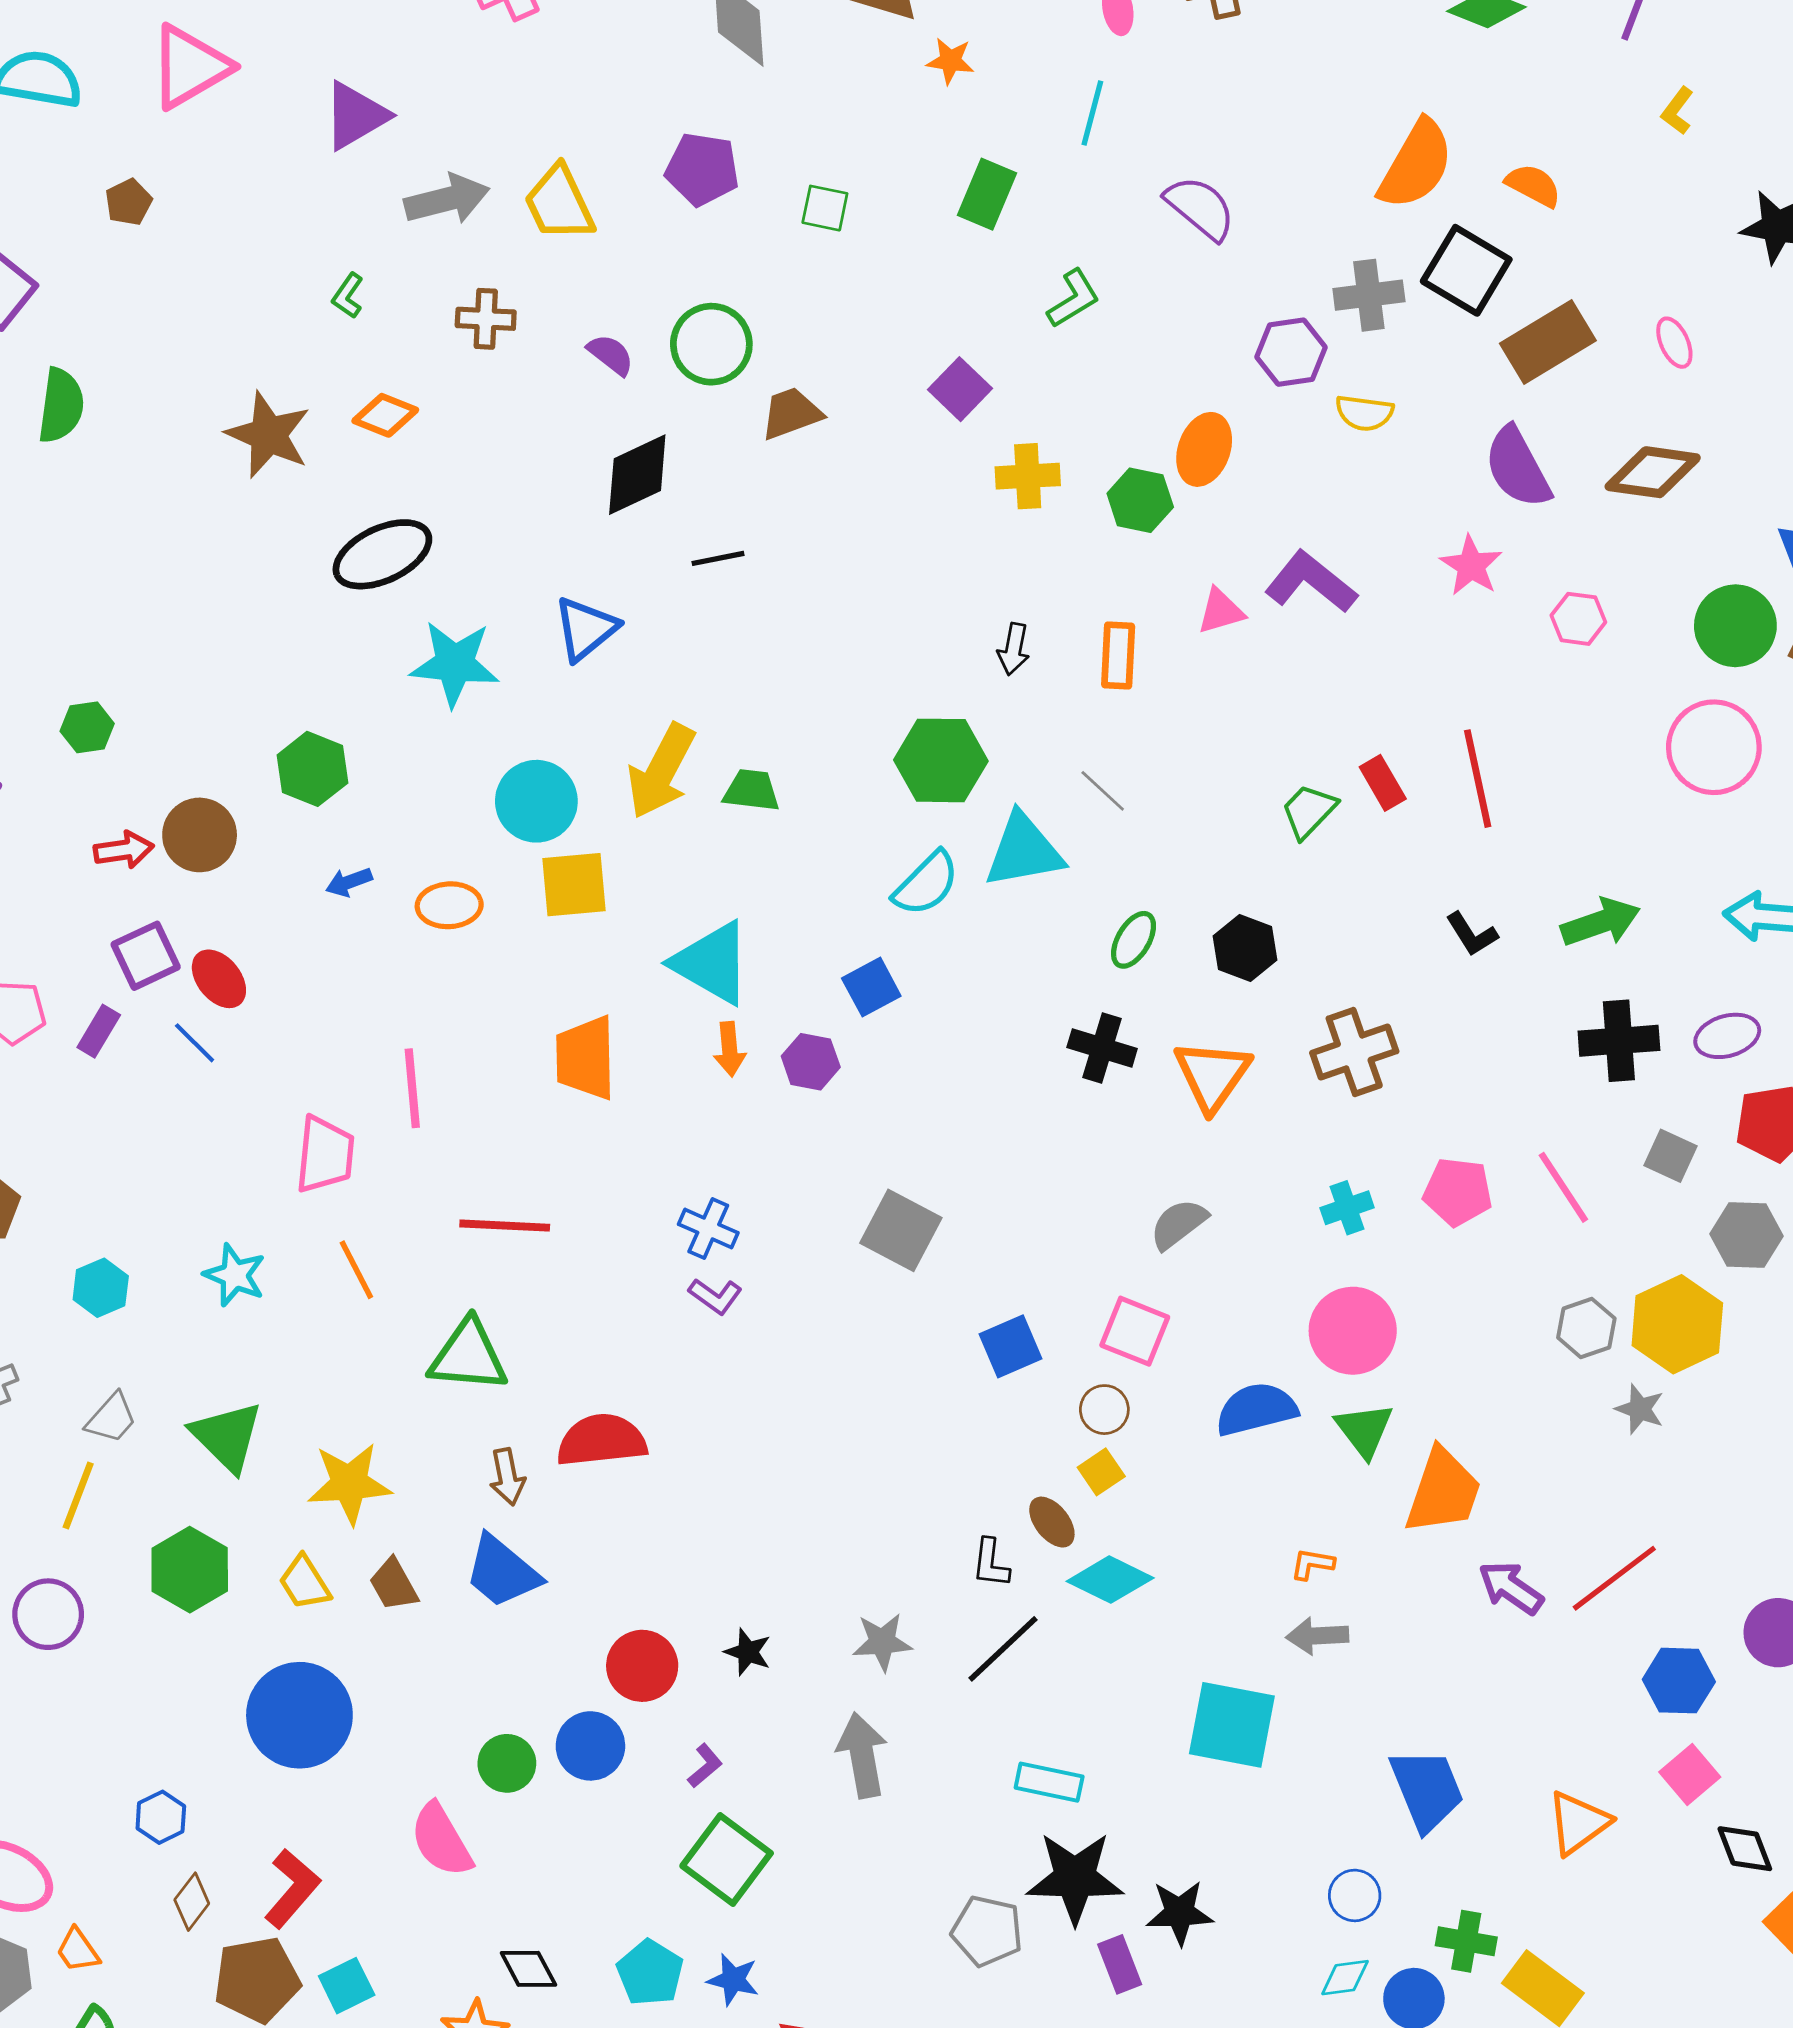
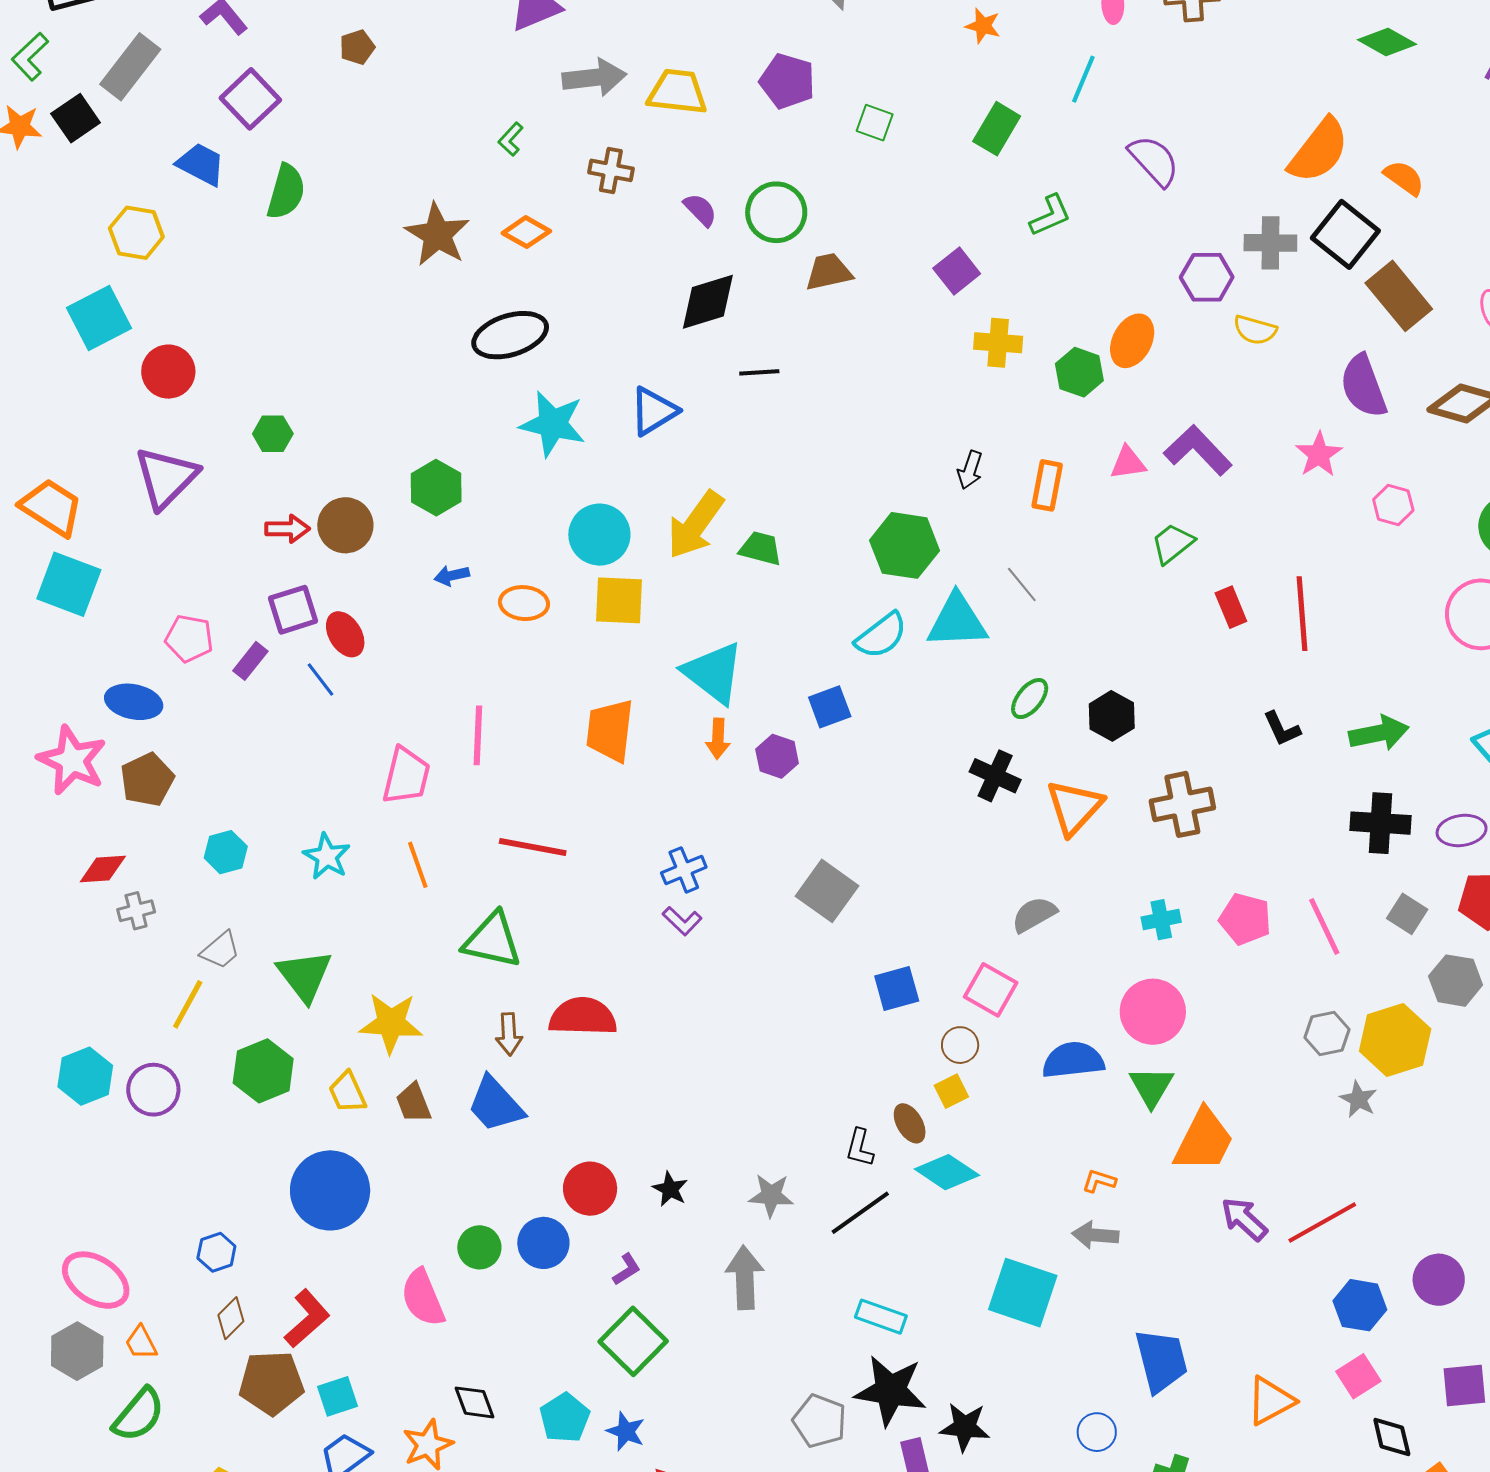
yellow trapezoid: (559, 203) -> (677, 92), turned 114
brown rectangle: (1548, 342) -> (1399, 296), turned 74
green trapezoid: (1309, 811) -> (1173, 544), moved
blue cross: (708, 1228) -> (684, 870), turned 36

